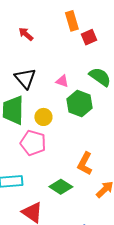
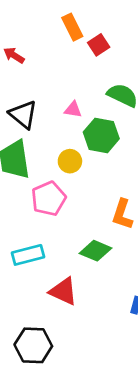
yellow circle: (43, 117) -> (70, 161), moved
pink pentagon: (33, 143) -> (49, 199), turned -30

